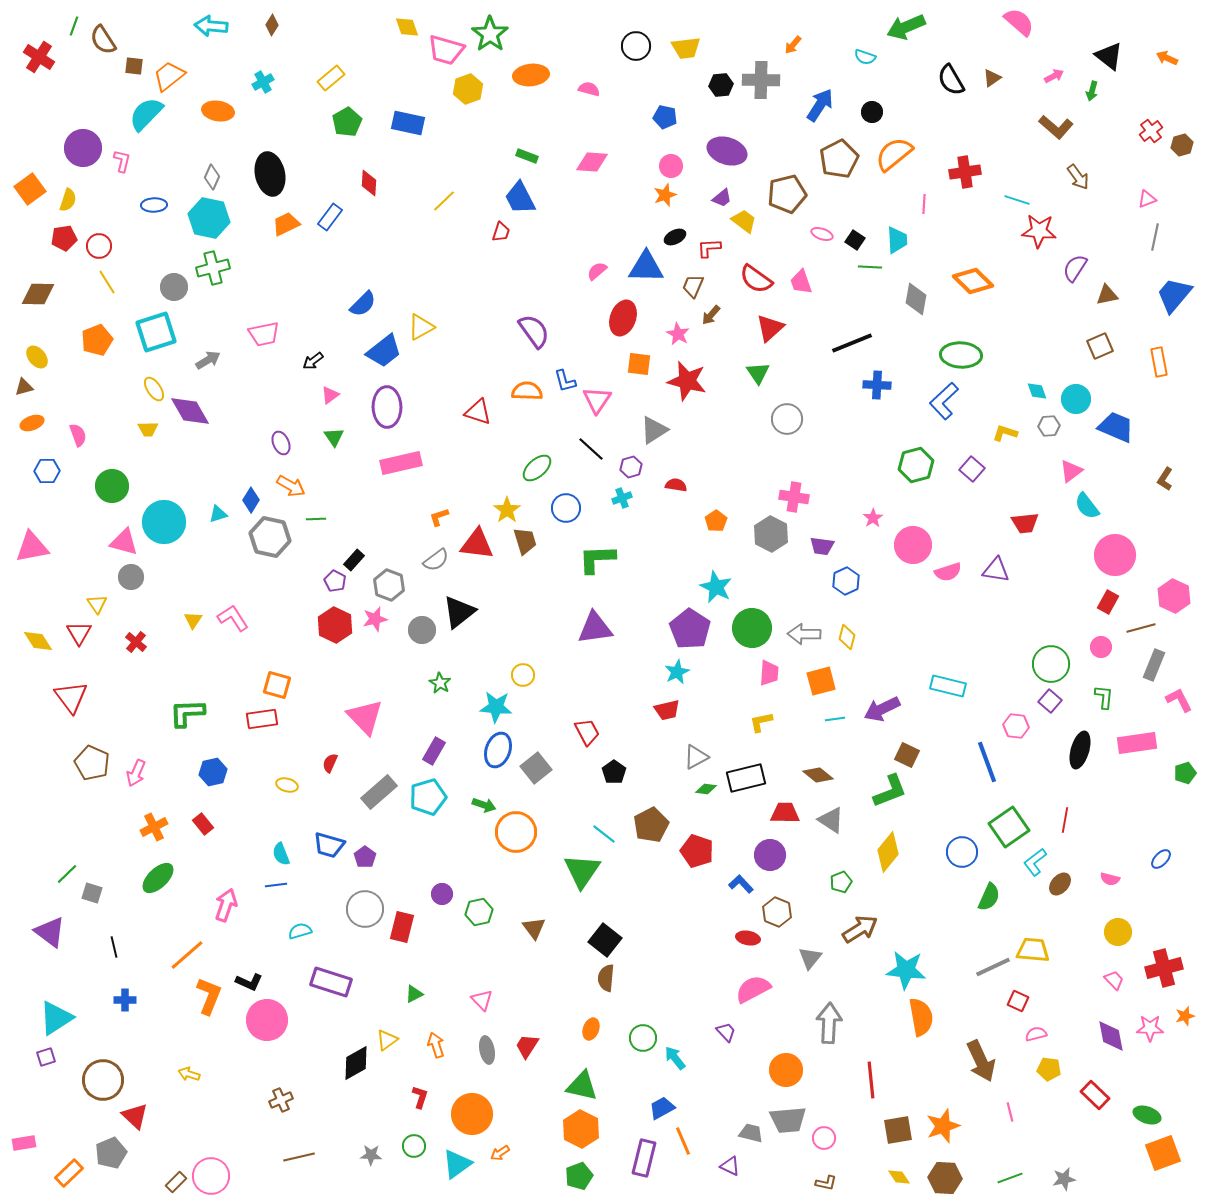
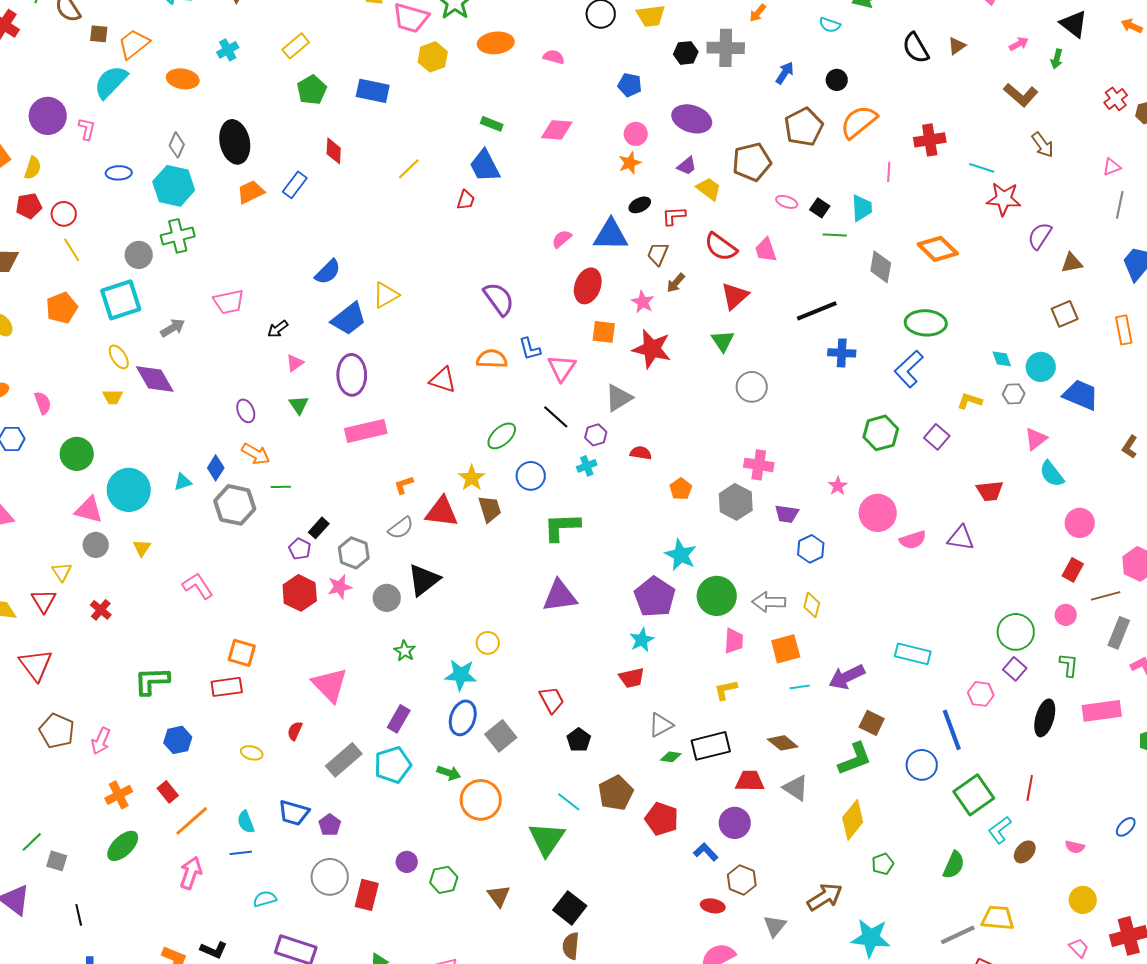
blue arrow: (820, 105) -> (785, 73), size x0.7
pink circle: (1115, 555) -> (1080, 523), size x0.7
yellow triangle: (193, 620) -> (142, 548), moved
blue circle: (962, 852) -> (922, 765), moved
green pentagon: (841, 882) -> (883, 864), moved
orange line: (187, 955) -> (192, 821), moved

